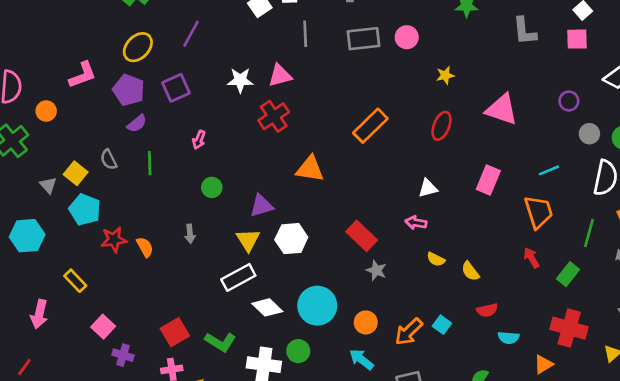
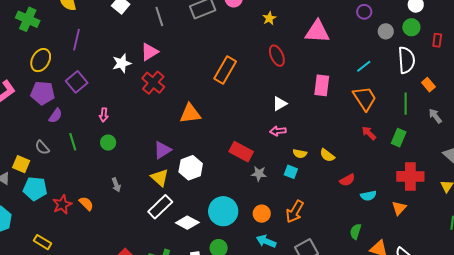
red ellipse: (442, 126) -> (277, 56), turned -30
green circle: (212, 187) -> (108, 143), moved
cyan square: (442, 325) -> (291, 172), moved

